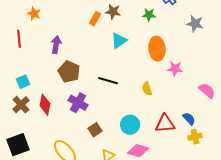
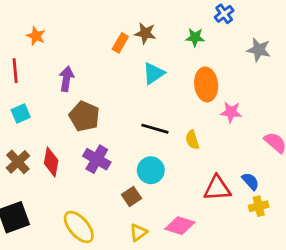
black line: (108, 81) -> (155, 129), moved
cyan square: (23, 82) -> (21, 113), moved
cyan circle: (130, 125) -> (151, 170), moved
brown square: (95, 130) -> (131, 197), moved

